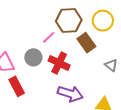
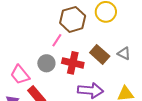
brown rectangle: (86, 43) -> (100, 54), moved

